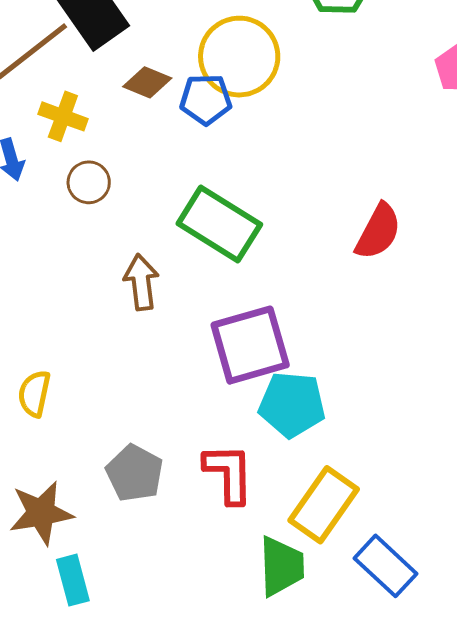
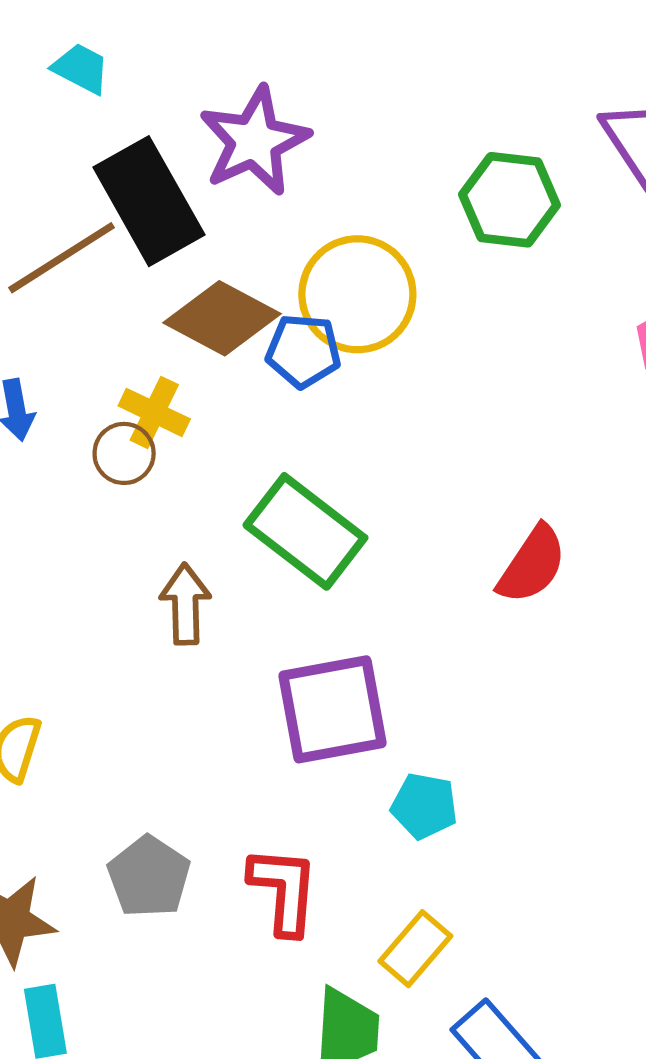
brown diamond: (147, 82) -> (222, 318), size x1.6
yellow cross: (63, 116) -> (154, 412), moved
cyan pentagon: (292, 405) -> (424, 806), moved, size x0.7
yellow rectangle: (324, 505) -> (415, 949), size x0.7

